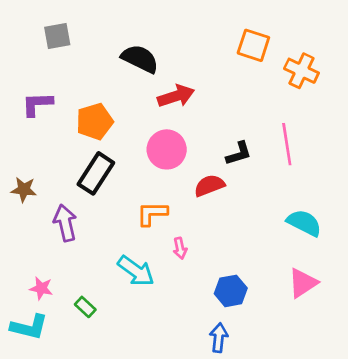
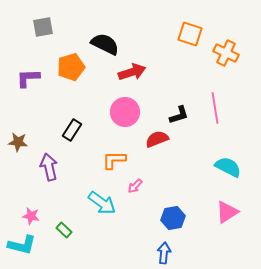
orange pentagon: (95, 121) -> (71, 67), moved
black rectangle: (96, 173) -> (72, 130), size x0.7
pink arrow: (180, 248) -> (135, 186), turned 56

